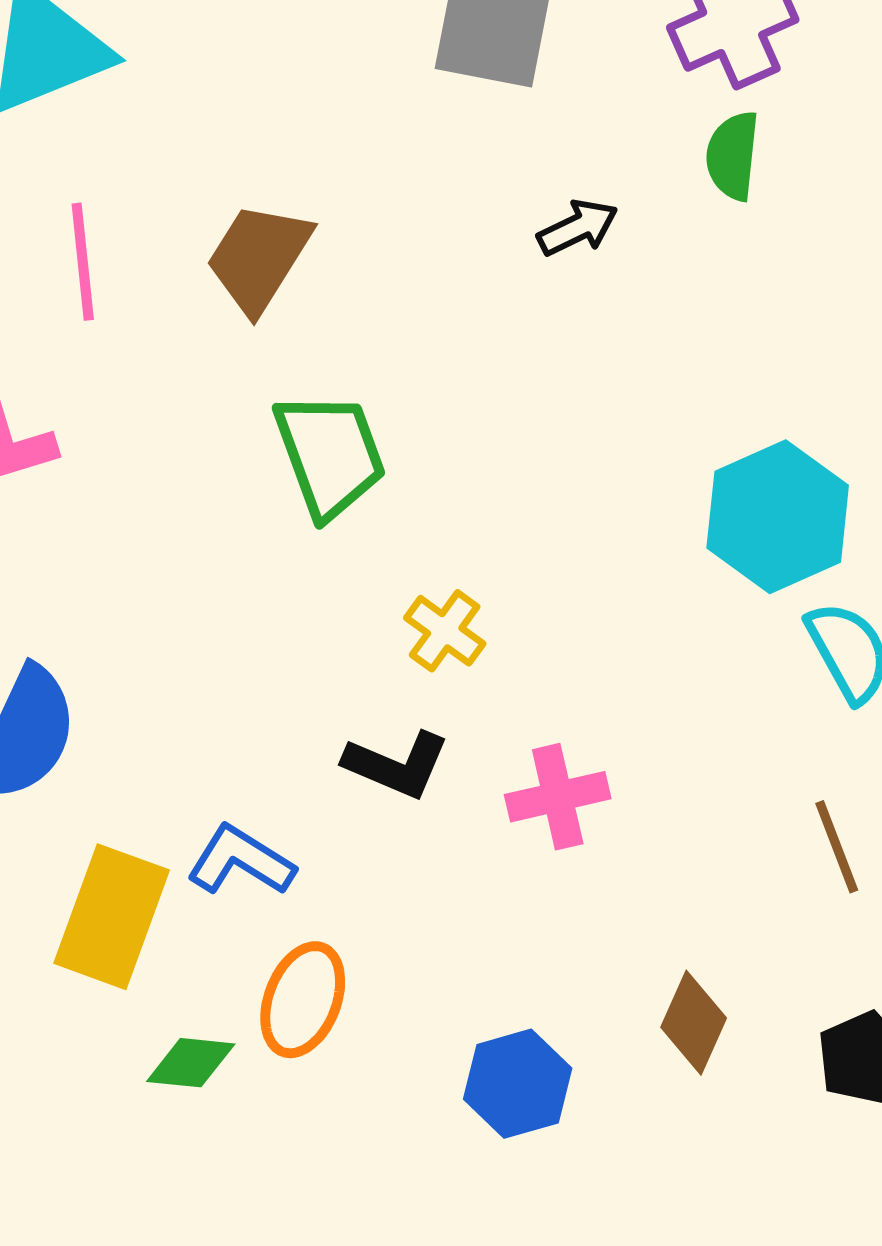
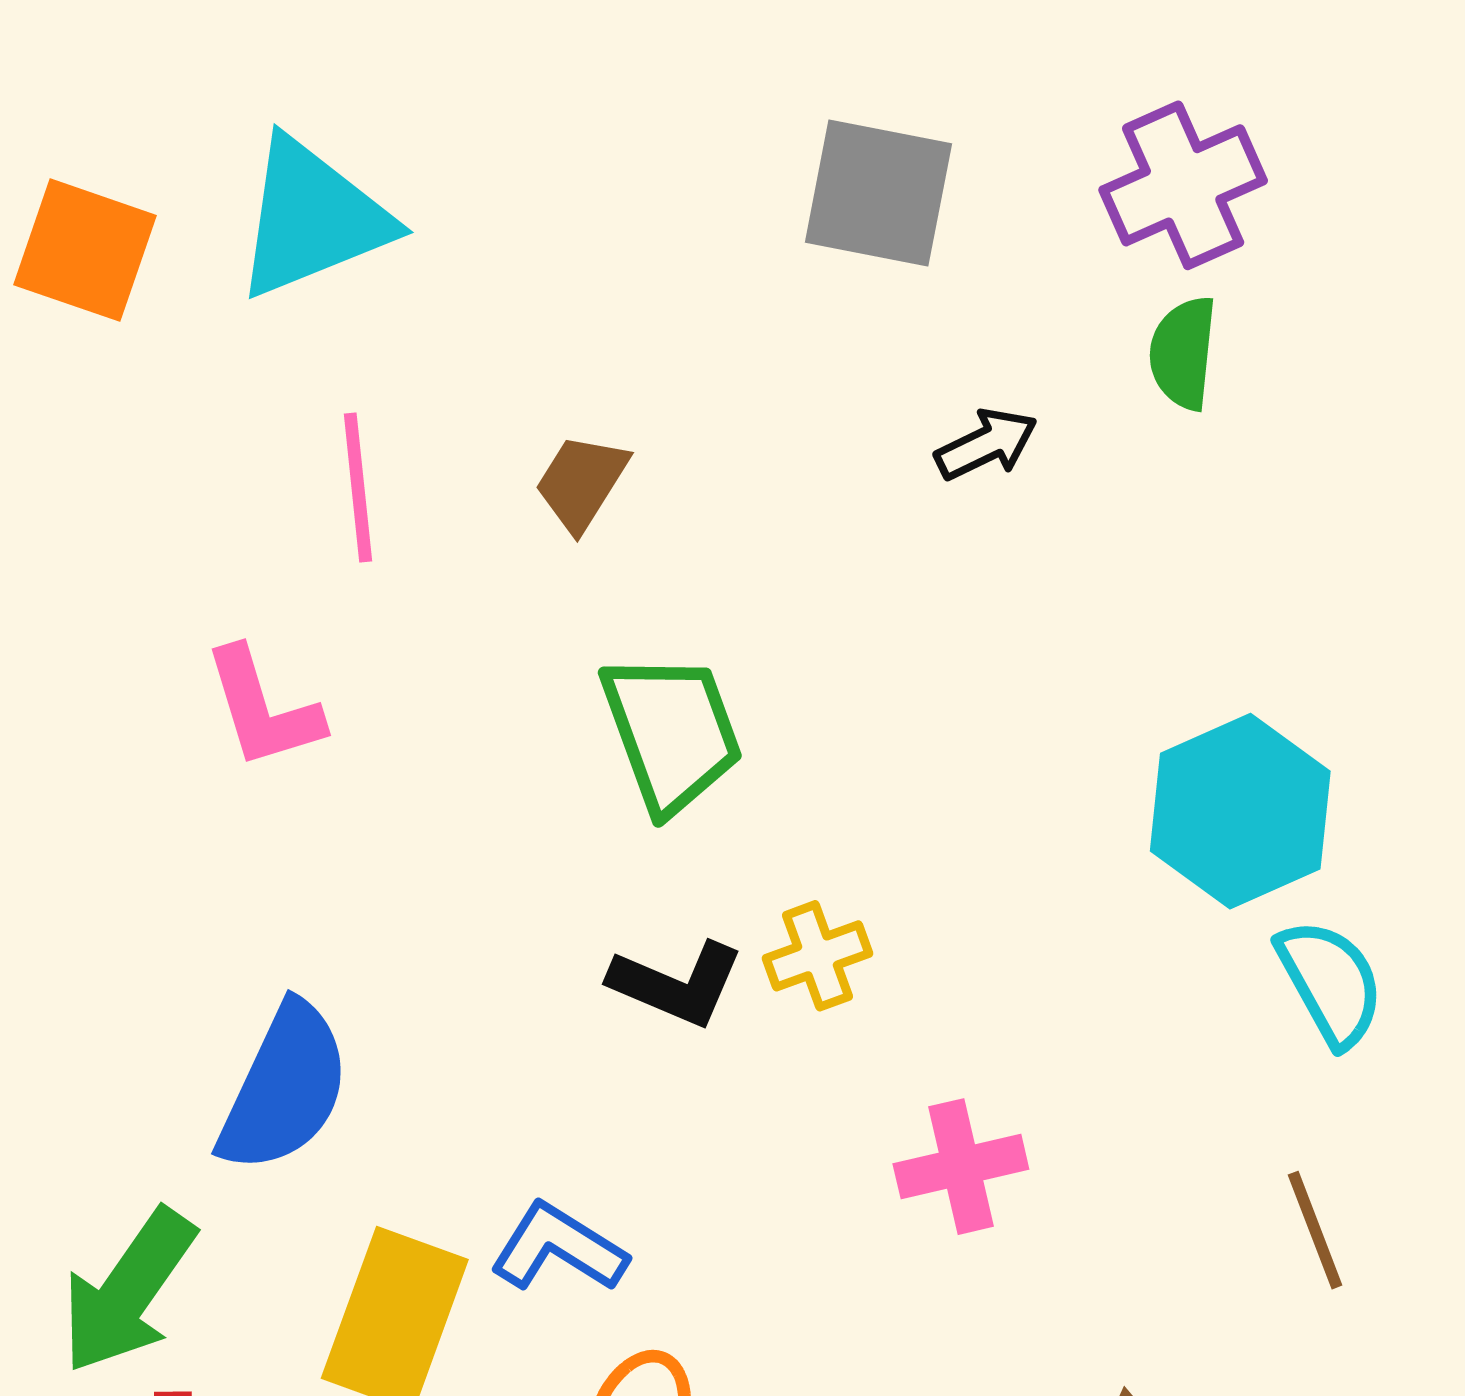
brown trapezoid: (259, 258) -> (581, 482), size x0.7
yellow cross: (445, 631) -> (817, 956), turned 34
black L-shape: (397, 765) -> (677, 984), moved

